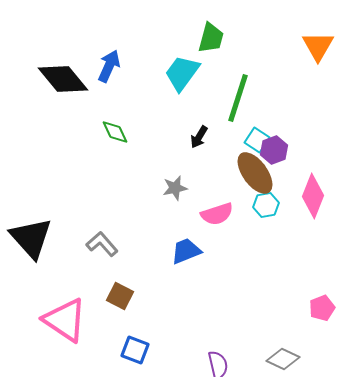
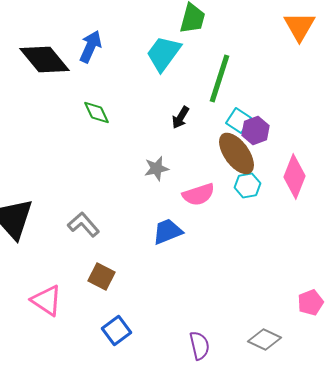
pink pentagon: (322, 308) -> (310, 302), moved
pink triangle: (65, 320) -> (46, 300), size x0.7
blue square: (135, 350) -> (116, 330), turned 32

